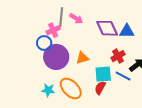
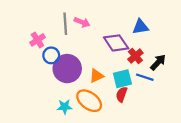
purple diamond: (107, 28) -> (116, 43), moved
pink cross: (53, 30) -> (37, 40), moved
orange triangle: (82, 58) -> (97, 76), moved

